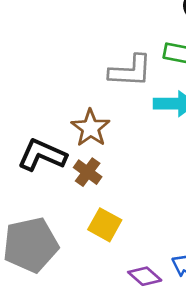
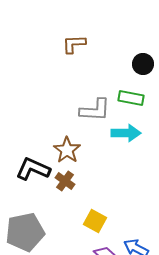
yellow square: (105, 225) -> (95, 221), moved

